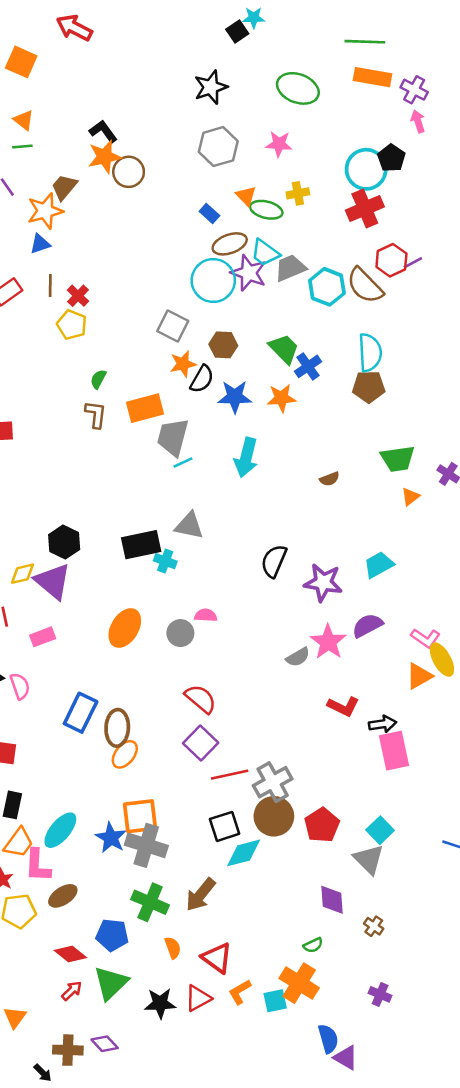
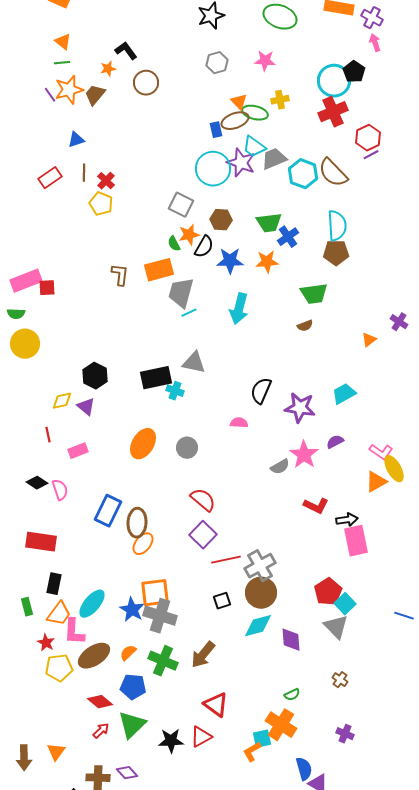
gray hexagon: (218, 147) -> (217, 63), size x0.7
orange star: (105, 157) -> (108, 69), moved, size x0.6
orange star: (45, 211) -> (69, 90), moved
blue rectangle: (209, 214) -> (216, 130), moved, turned 35
brown ellipse: (230, 244) -> (235, 121), moved
red hexagon: (391, 260) -> (368, 138), moved
green trapezoid: (284, 349) -> (269, 223), turned 128
green semicircle: (98, 379) -> (174, 244), moved, turned -56
green trapezoid: (398, 459) -> (314, 294), moved
purple triangle: (53, 581) -> (86, 407), size x0.6
pink semicircle: (206, 615) -> (239, 423), moved
purple semicircle: (367, 625) -> (335, 442), size x0.7
red pentagon: (322, 825) -> (328, 592), moved
black square: (225, 826) -> (222, 601), size x0.7
cyan diamond: (244, 853) -> (258, 626), moved
brown ellipse: (63, 896) -> (94, 656), size x1.4
purple diamond: (332, 900) -> (291, 640), moved
orange semicircle: (173, 948) -> (128, 653), moved, turned -114
orange L-shape: (240, 992) -> (252, 752), moved

